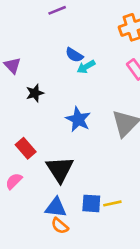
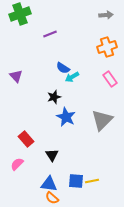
black star: (35, 93) -> (54, 97), moved
black triangle: (60, 169) -> (52, 155), size x0.6

